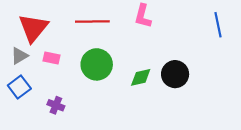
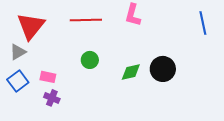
pink rectangle: (52, 58) -> (48, 77), moved
green circle: (97, 64) -> (90, 60), size x0.6

